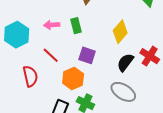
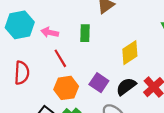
pink arrow: (52, 25) -> (50, 32), moved
red line: (51, 55) -> (60, 58), moved
purple square: (87, 55) -> (99, 83), moved

